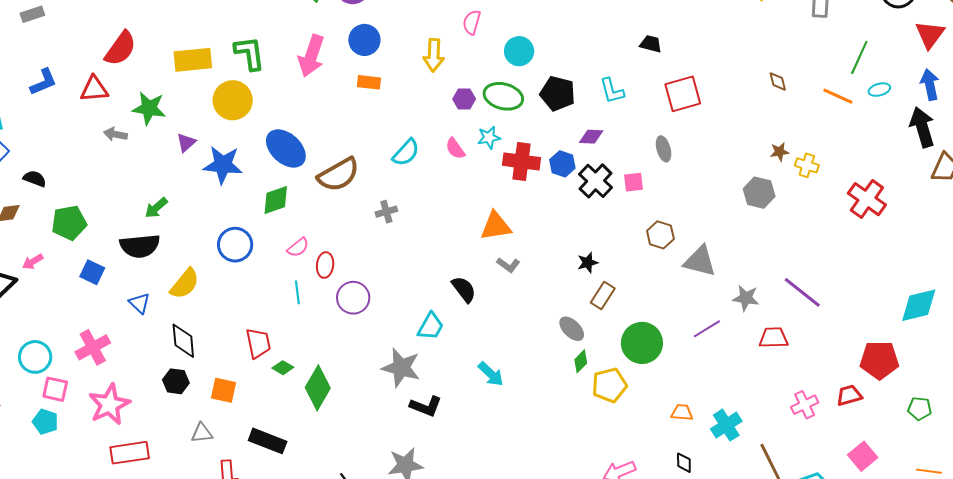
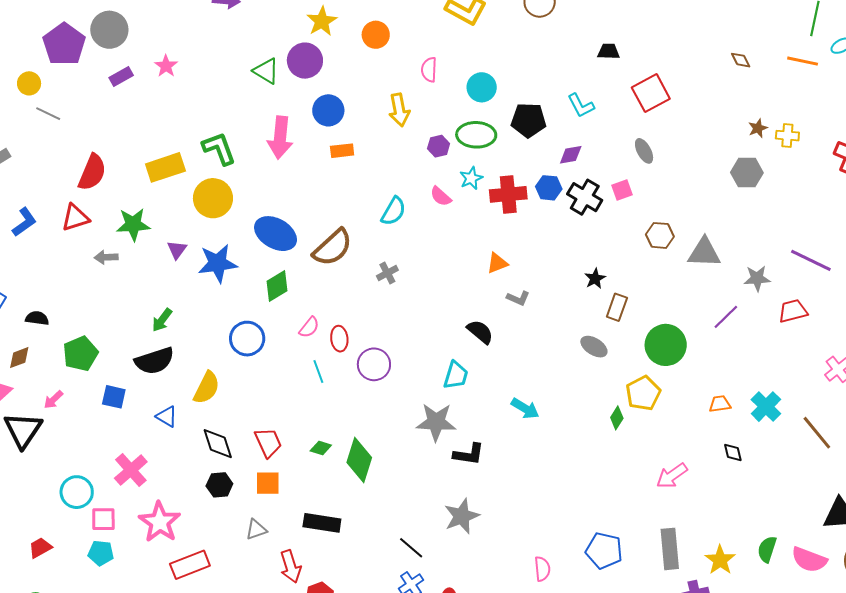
orange triangle: (496, 226) -> (497, 263), size x0.7
red trapezoid: (258, 343) -> (268, 442), moved
green diamond: (581, 361) -> (617, 418), moved

